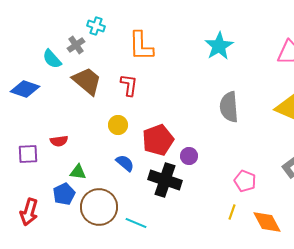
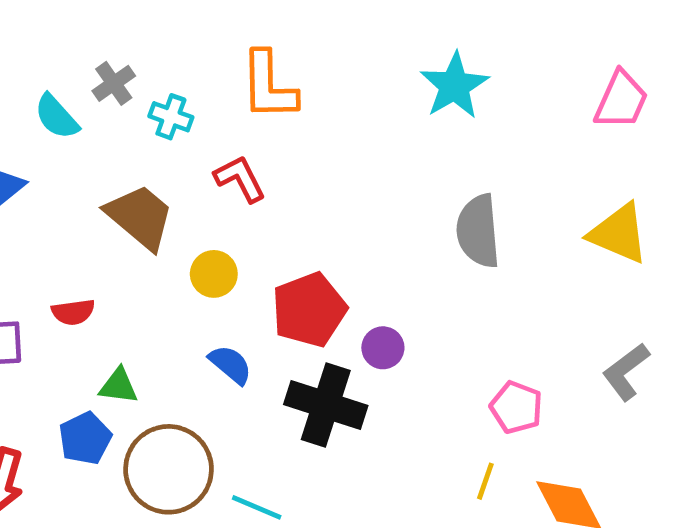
cyan cross: (96, 26) -> (171, 117), moved
brown trapezoid: (87, 81) -> (140, 217), moved
red L-shape: (129, 85) -> (240, 179), turned -35

